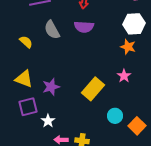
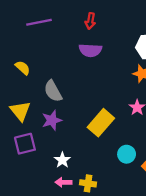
gray semicircle: (52, 30) -> (53, 91), moved
yellow triangle: (24, 79) -> (20, 111), turned 30
white star: (48, 121) -> (62, 160), moved

